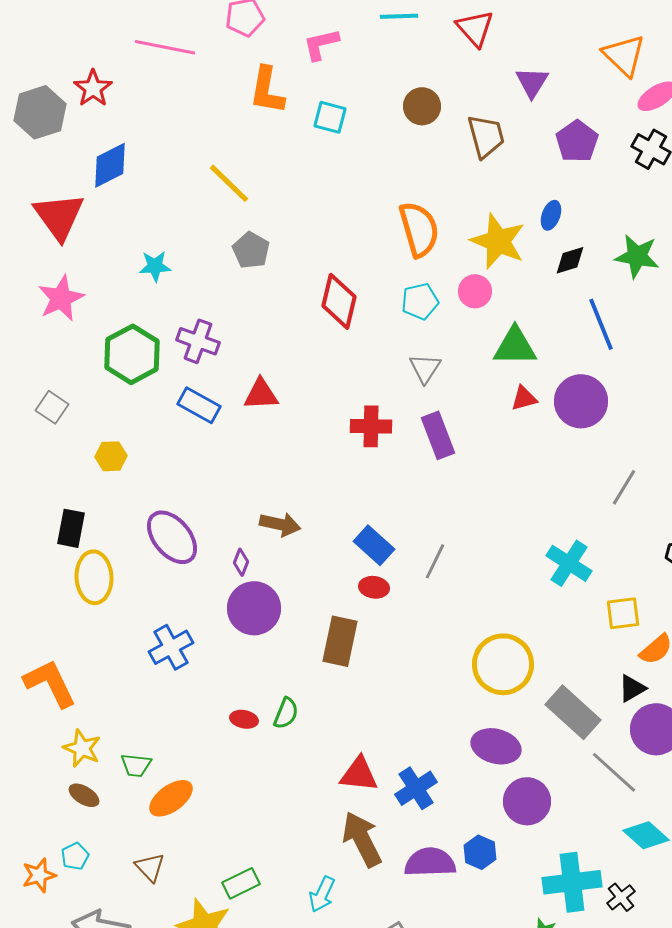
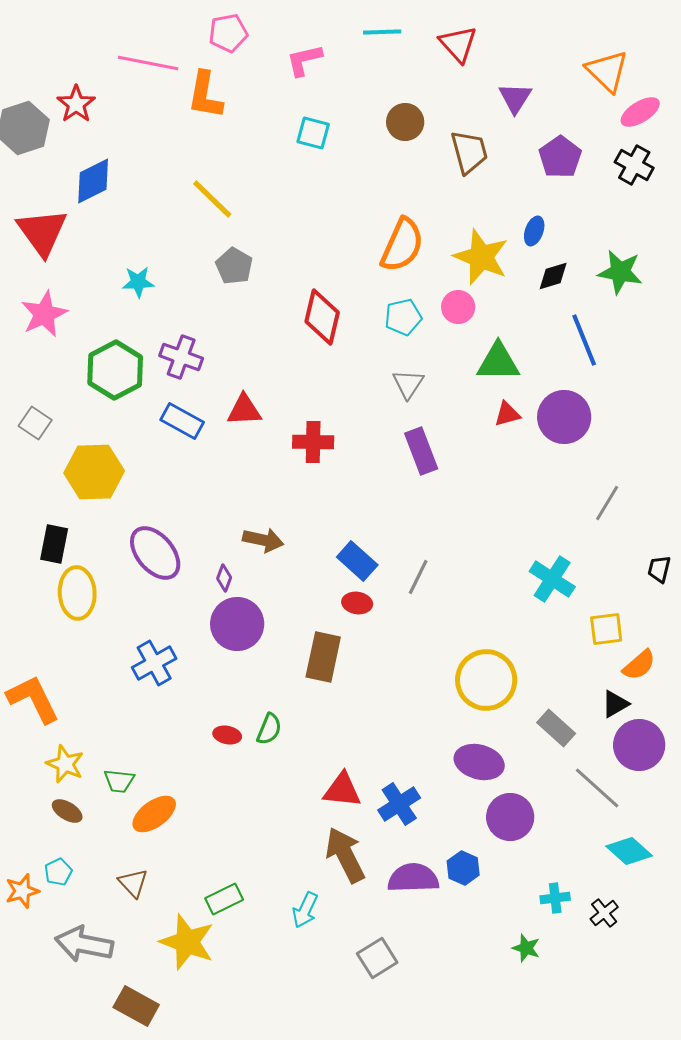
orange L-shape: (267, 90) -> (205, 95), moved
orange semicircle: (419, 229) -> (402, 245), turned 40
red cross: (371, 426) -> (313, 442), moved
yellow hexagon: (111, 456) -> (94, 472), size x1.8
gray rectangle: (573, 712) -> (556, 728), size x0.7
cyan cross: (572, 882) -> (555, 898), size x0.5

